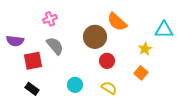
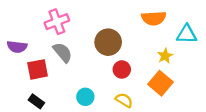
pink cross: (50, 19) -> (57, 22), size x1.5
orange semicircle: (117, 22) -> (154, 18), moved, turned -45
orange square: (141, 73) -> (161, 83), size x1.5

